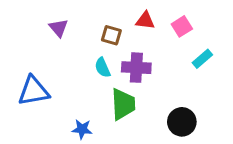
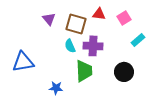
purple triangle: (59, 28) -> (49, 19), moved
brown square: (111, 35) -> (76, 24), size x1.5
black circle: (182, 122) -> (124, 72), moved

